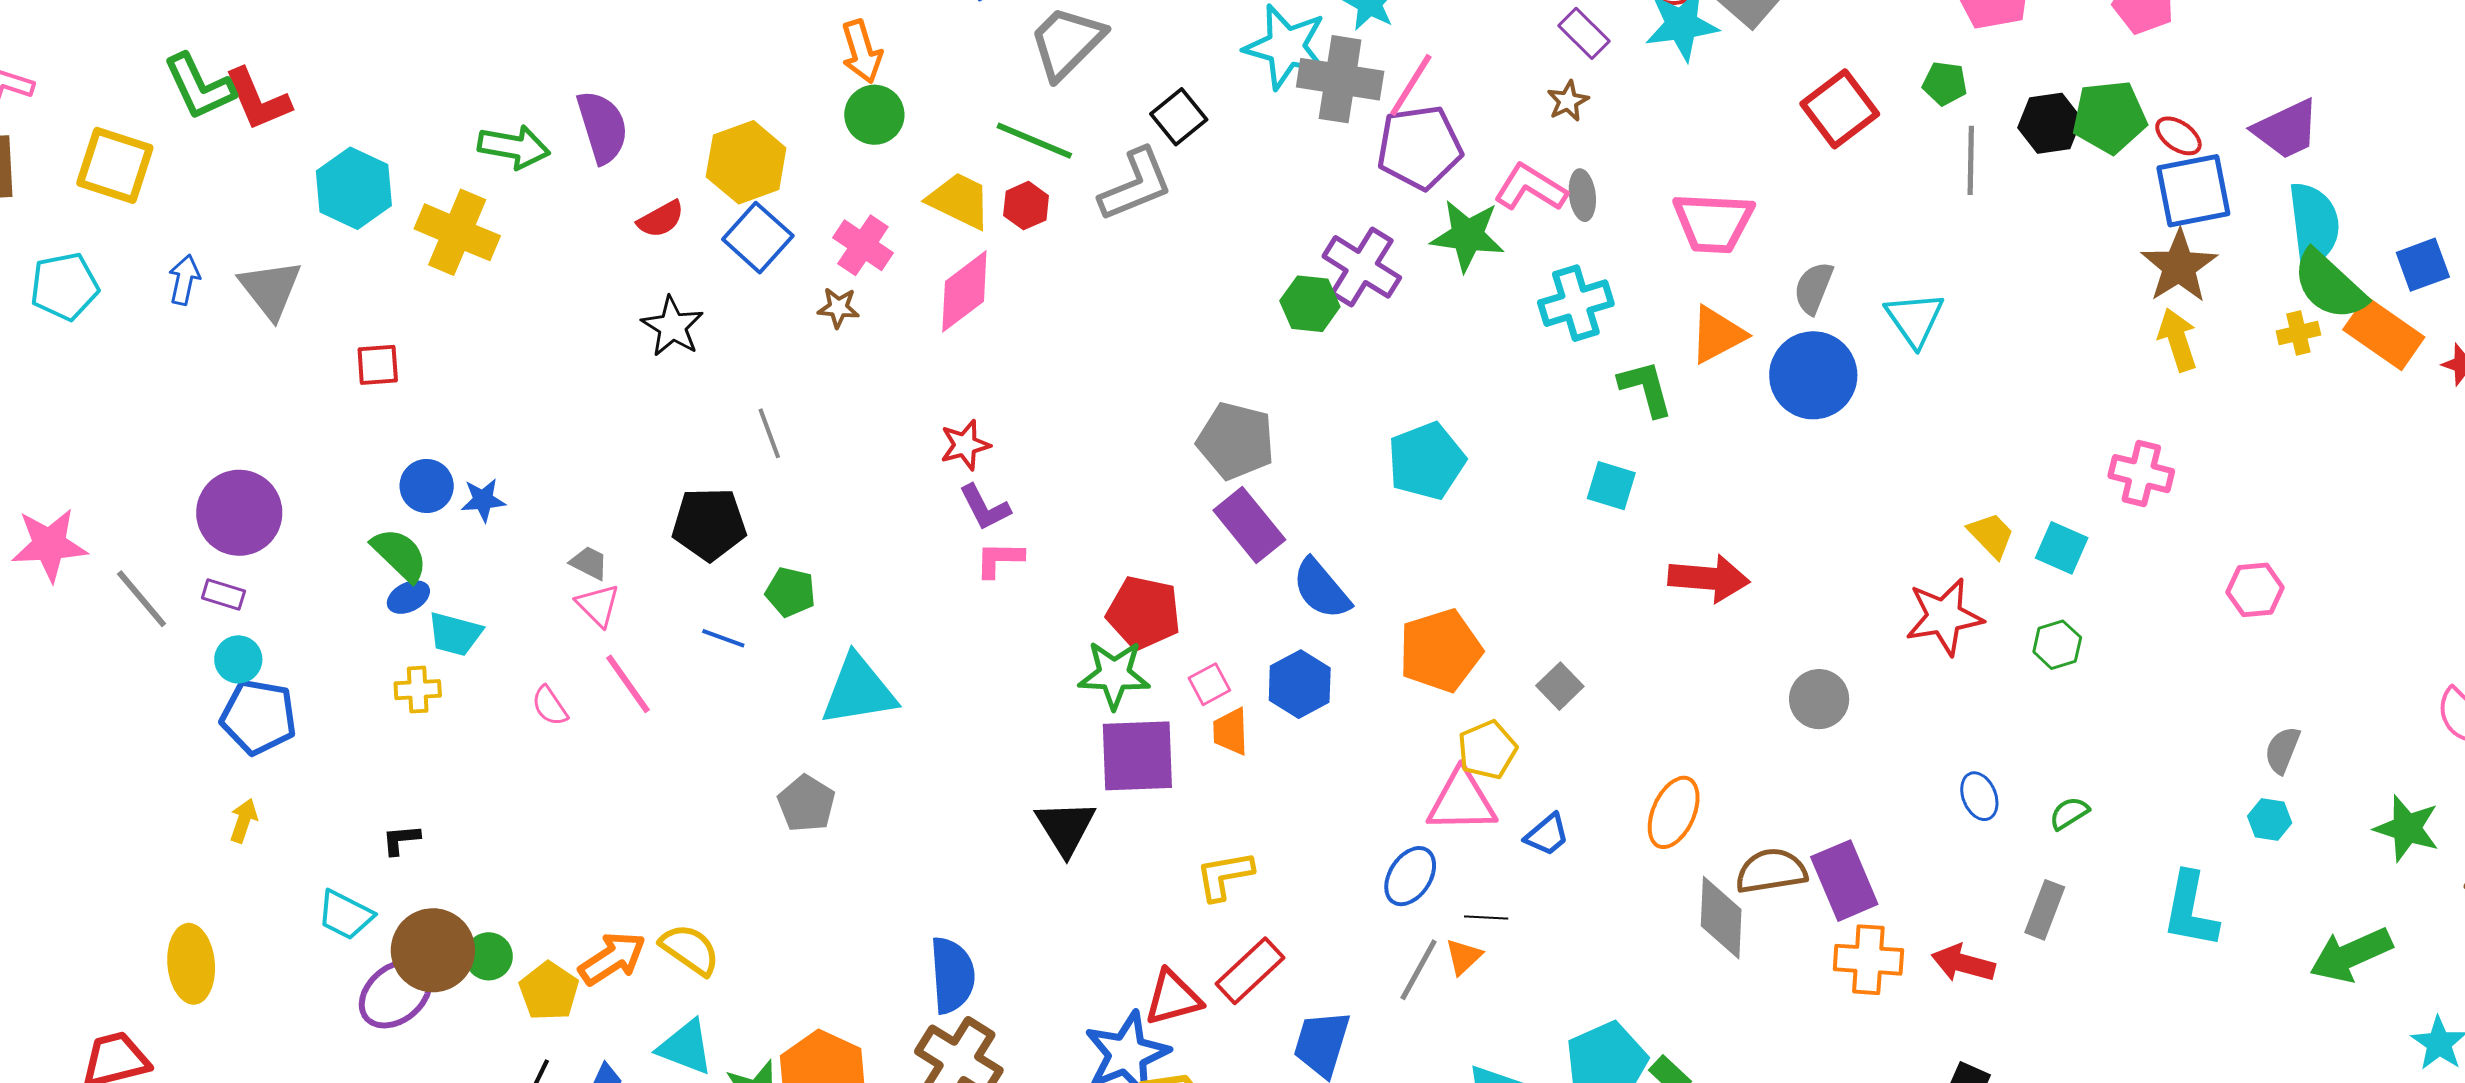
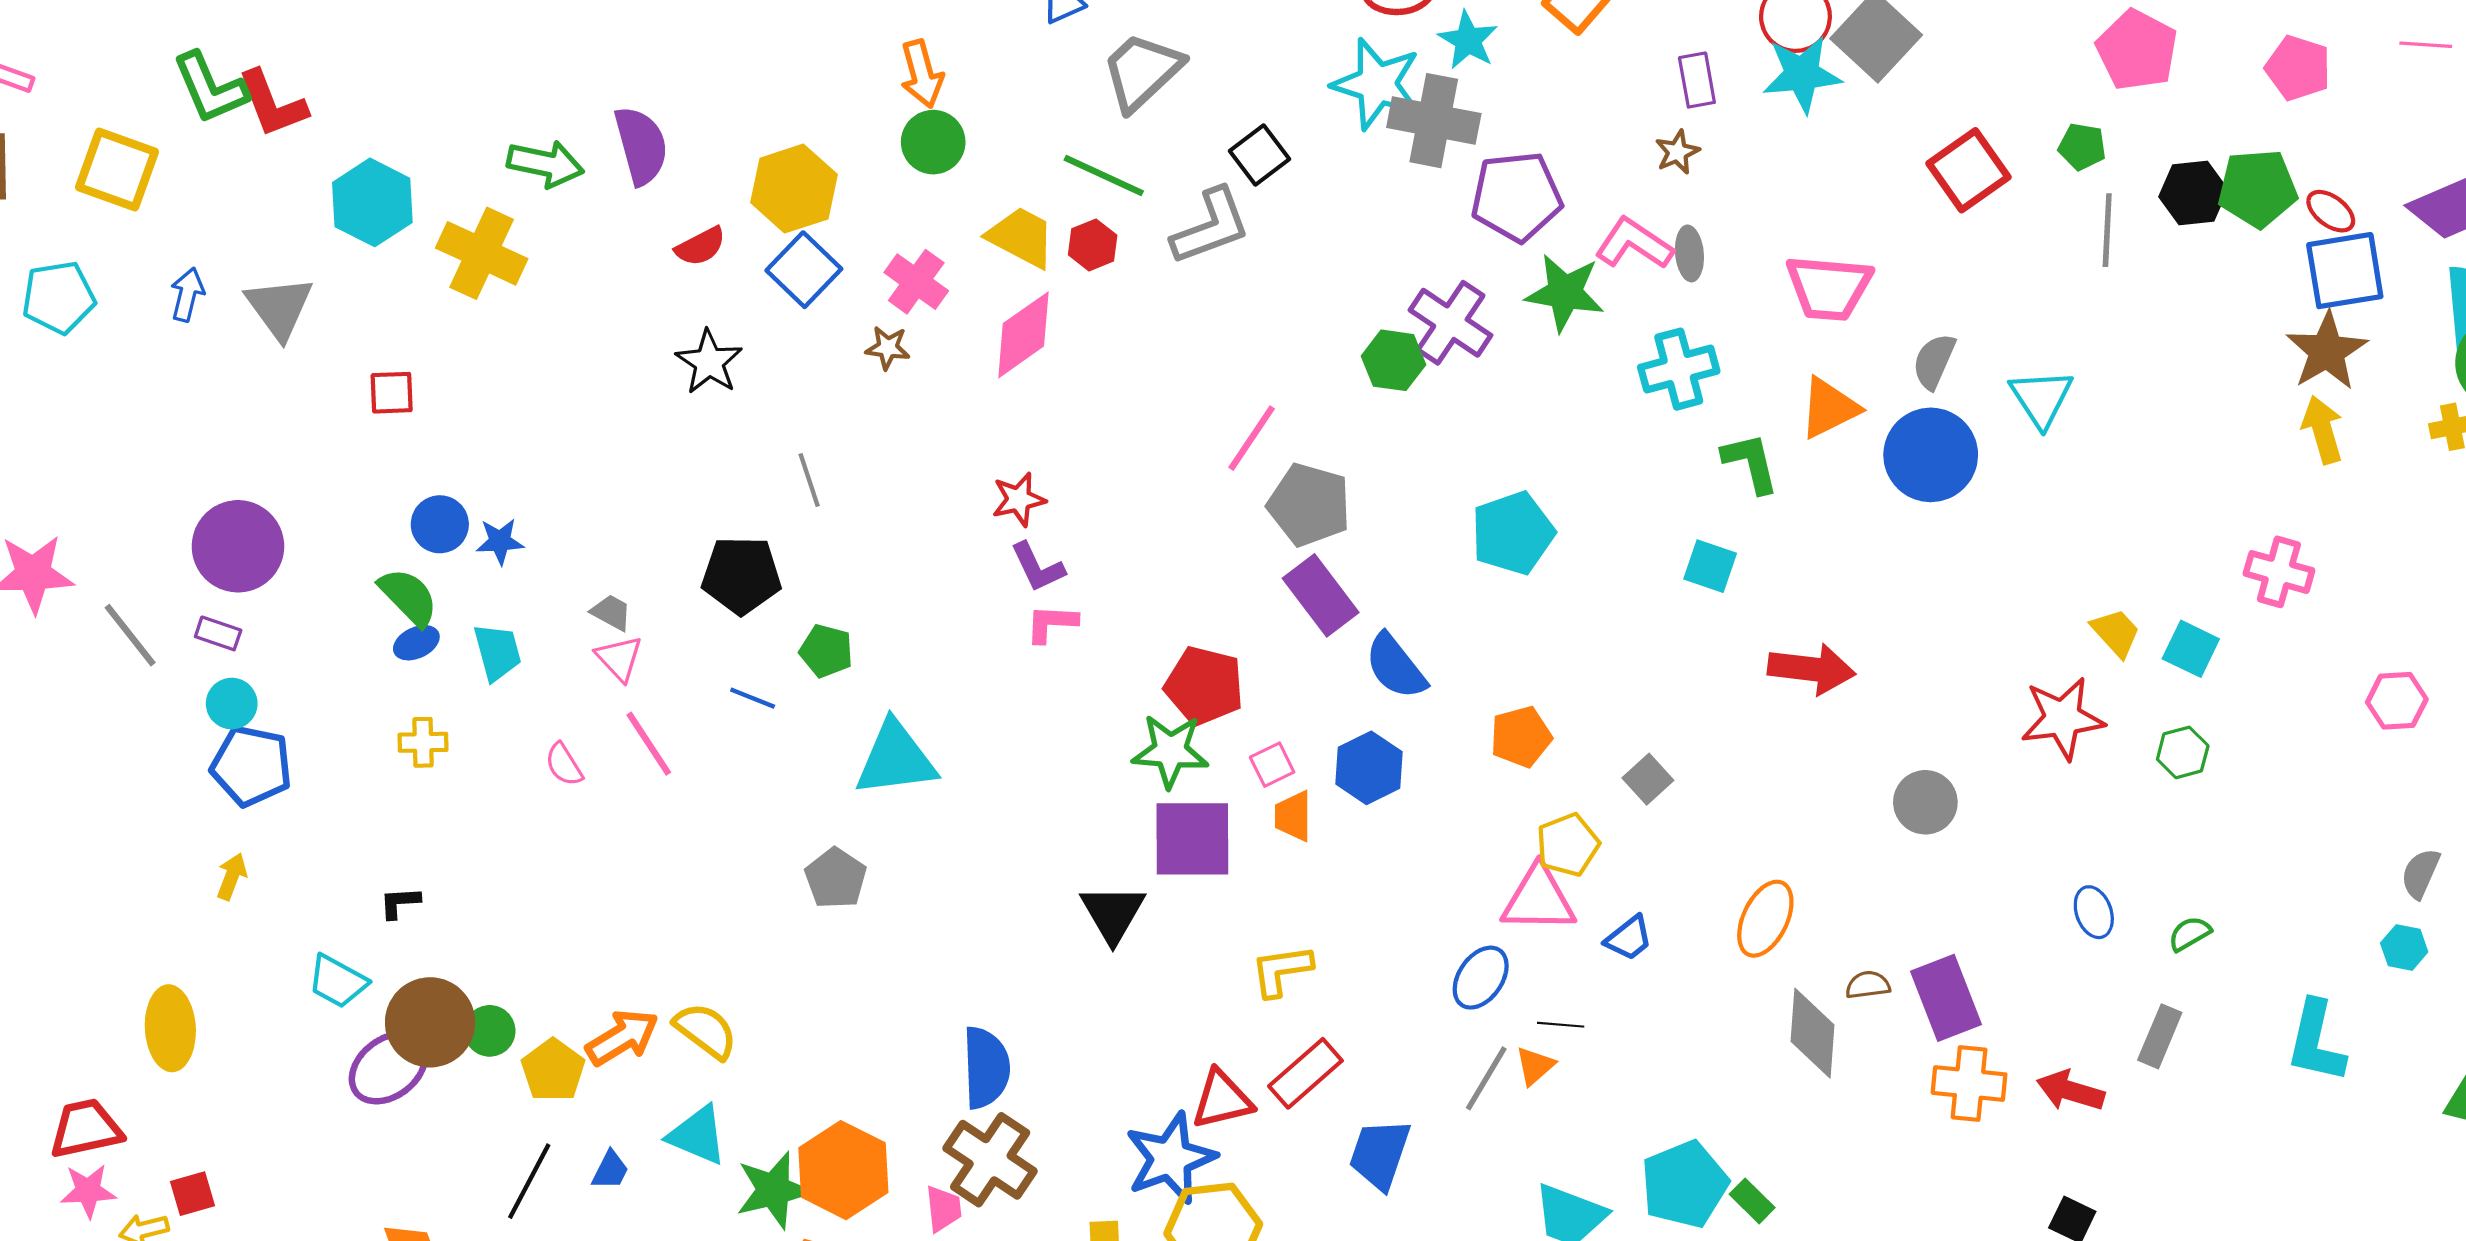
purple rectangle: (1584, 33) -> (1697, 80), turned 33
pink line: (1411, 85) -> (1252, 438), moved
cyan trapezoid: (455, 634) -> (497, 652), moved, turned -122
orange pentagon: (1440, 651) -> (1521, 737), size x0.7
brown semicircle: (1771, 871) -> (1868, 985), size x0.6

